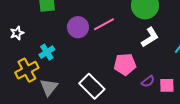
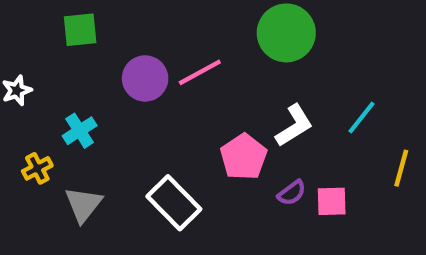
white L-shape: (150, 37) -> (294, 126), moved
pink pentagon: (125, 64) -> (244, 157), turned -30
yellow cross: (27, 70) -> (37, 168), size x0.6

